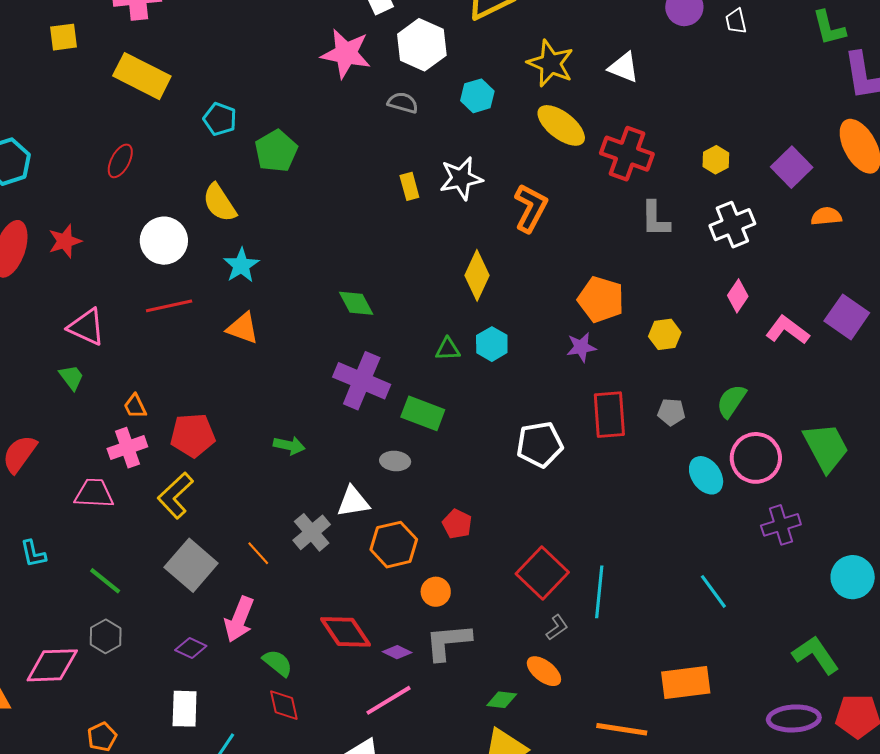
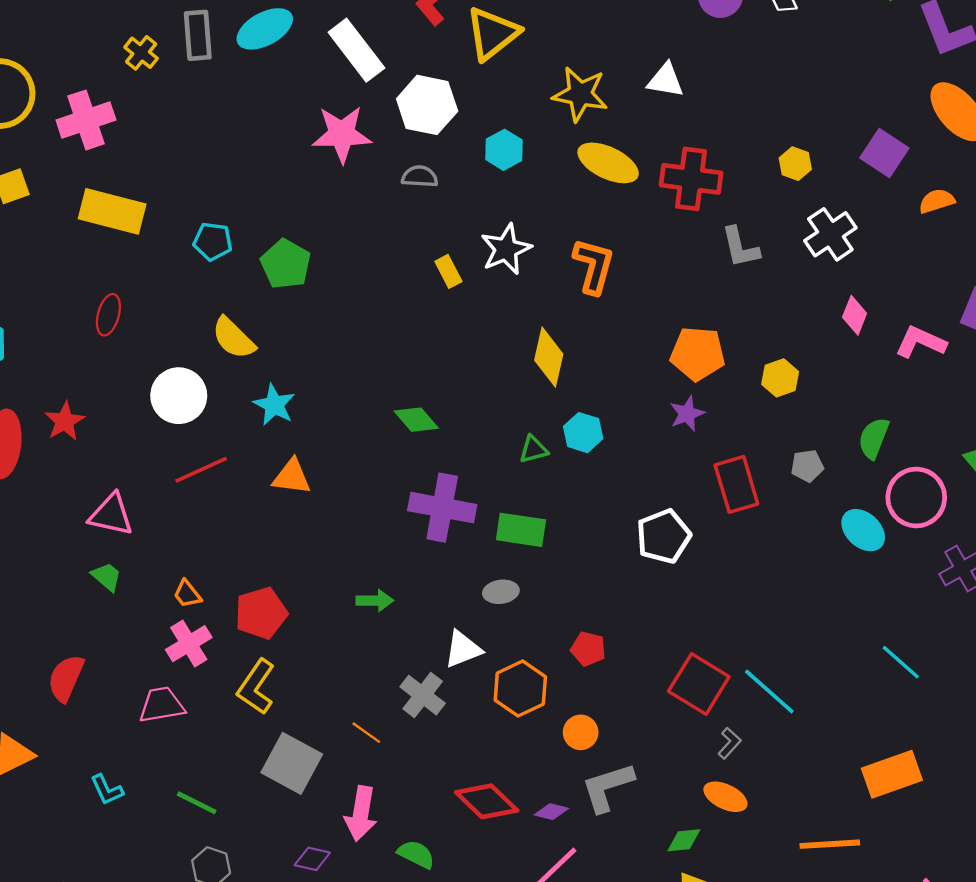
cyan line: (599, 592) -> (769, 691), turned -42

